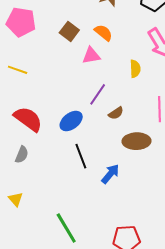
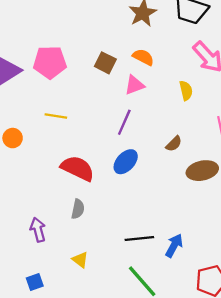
purple line: (98, 94) -> (124, 122), moved
black line: (81, 156) -> (139, 239), moved, turned -65
blue arrow: (110, 174) -> (174, 246), moved

